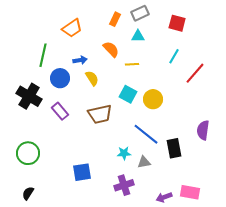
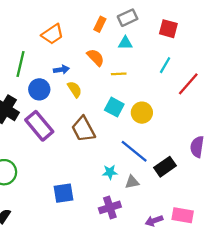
purple rectangle: (60, 111) -> (39, 126), size x1.5
brown trapezoid: (100, 114) -> (83, 129), turned 75
black rectangle: (174, 148) -> (165, 167), turned 66

